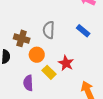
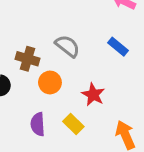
gray semicircle: (49, 30) -> (67, 46), turned 126
yellow rectangle: (49, 72) -> (73, 124), moved

